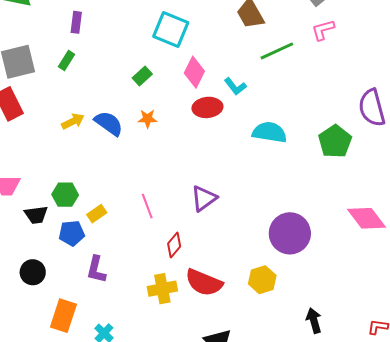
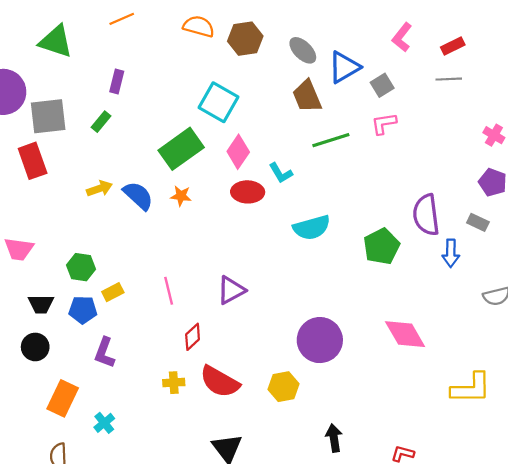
green rectangle: (142, 76) -> (181, 149), size x2.0
cyan semicircle: (270, 132) -> (312, 228), turned 148
black trapezoid: (36, 215) -> (41, 304), moved
yellow cross: (162, 289) -> (174, 383), size x0.7

